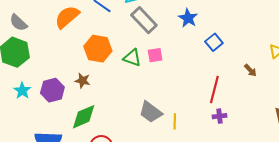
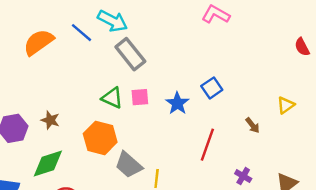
blue star: (188, 18) -> (177, 103), moved
orange hexagon: (98, 49) -> (100, 138), moved
purple cross: (219, 116) -> (243, 176), moved, turned 32

